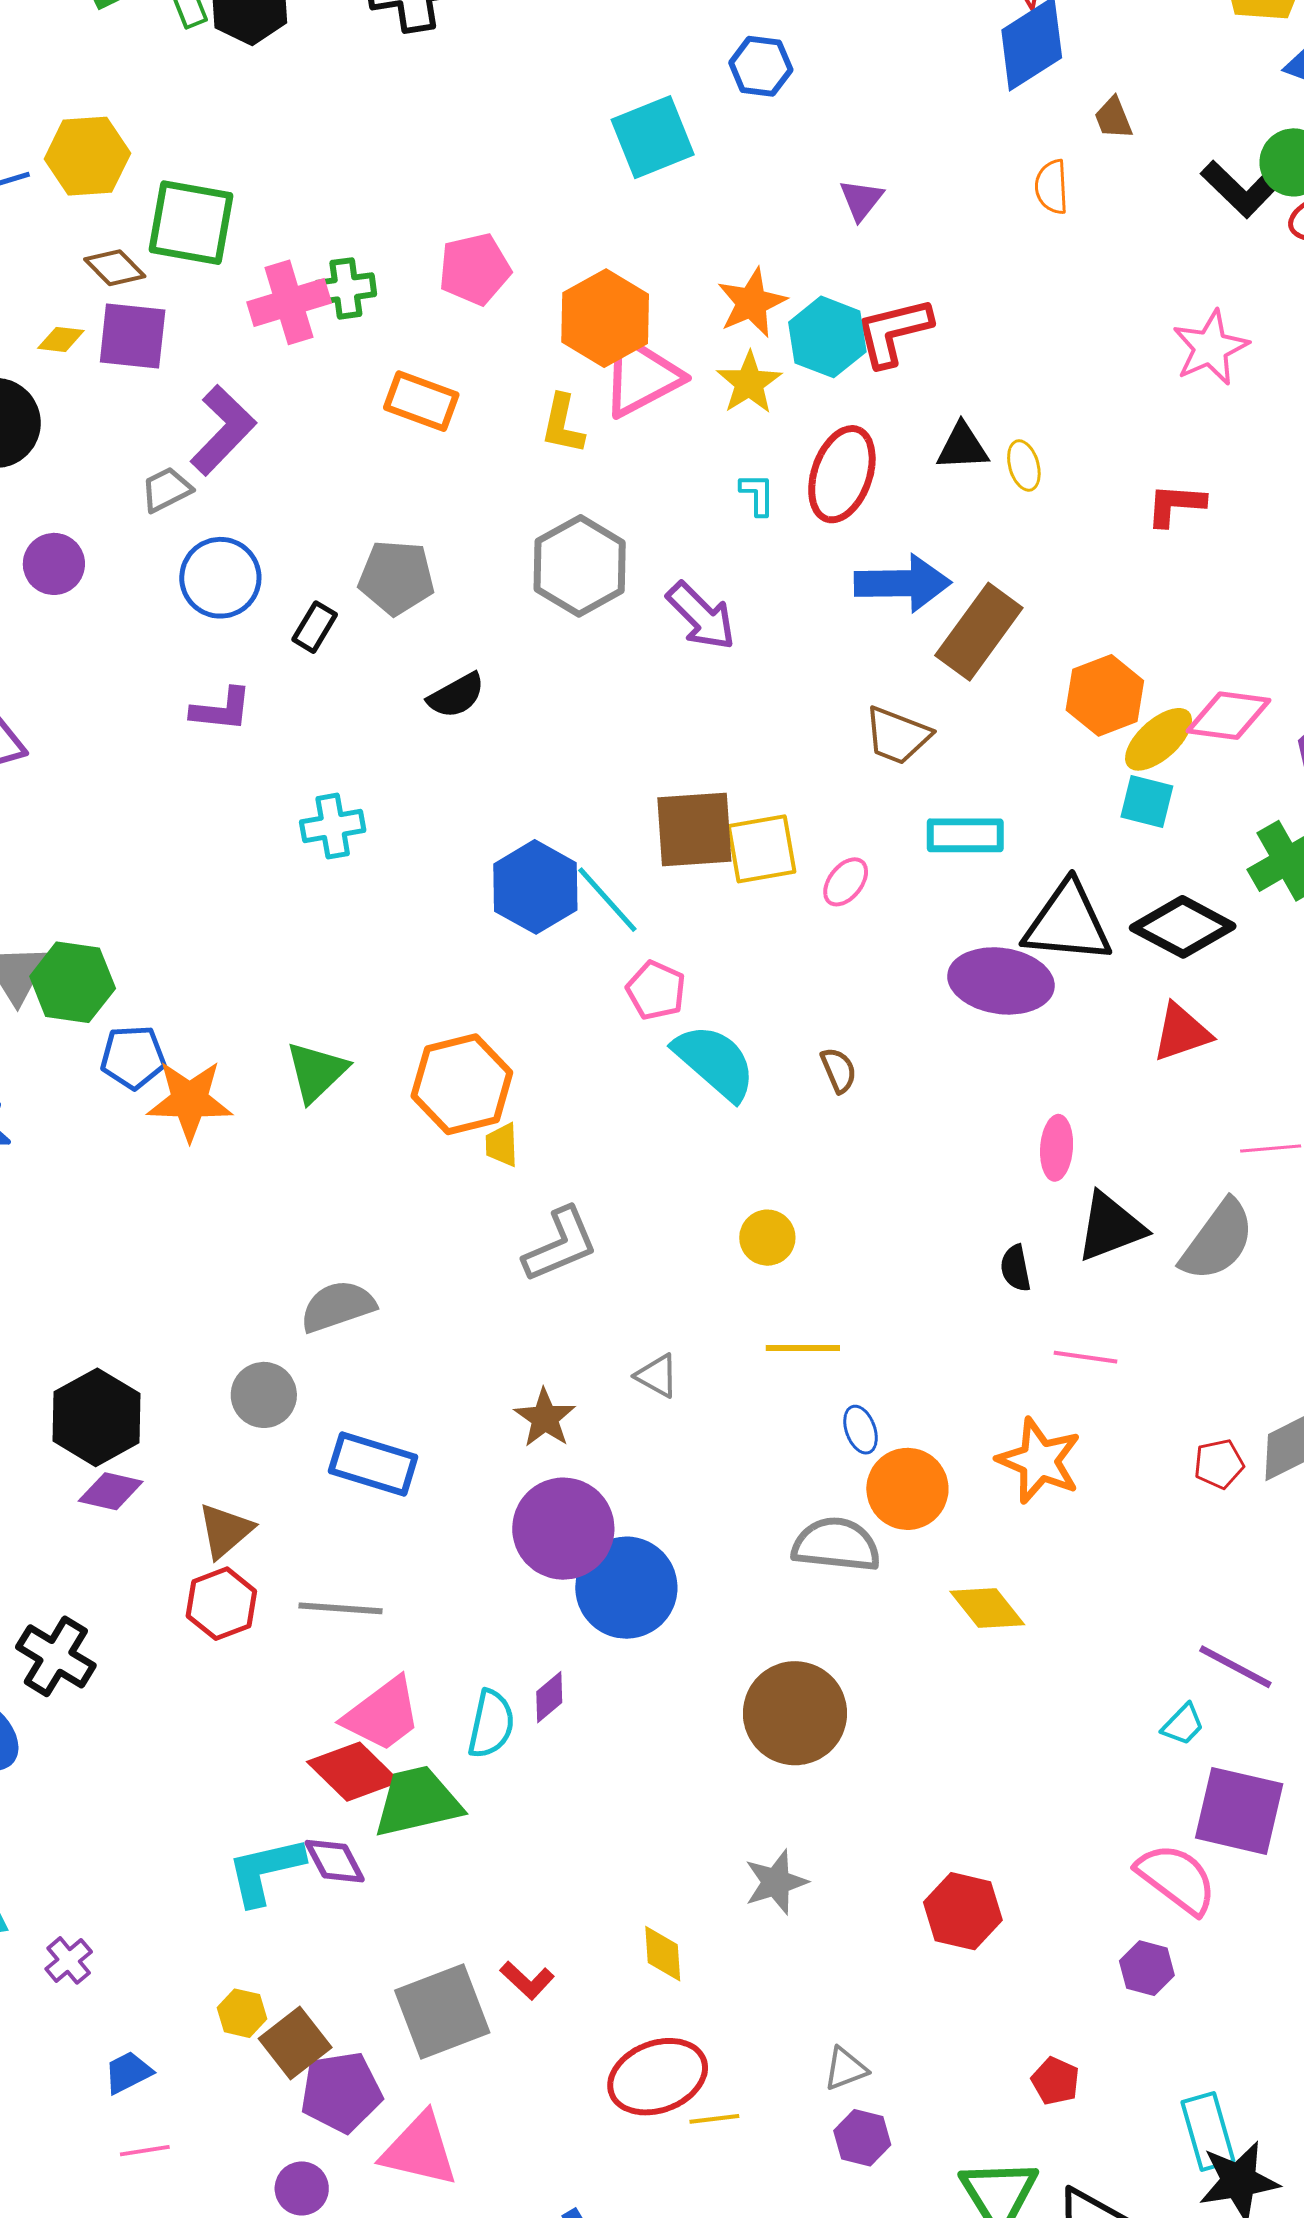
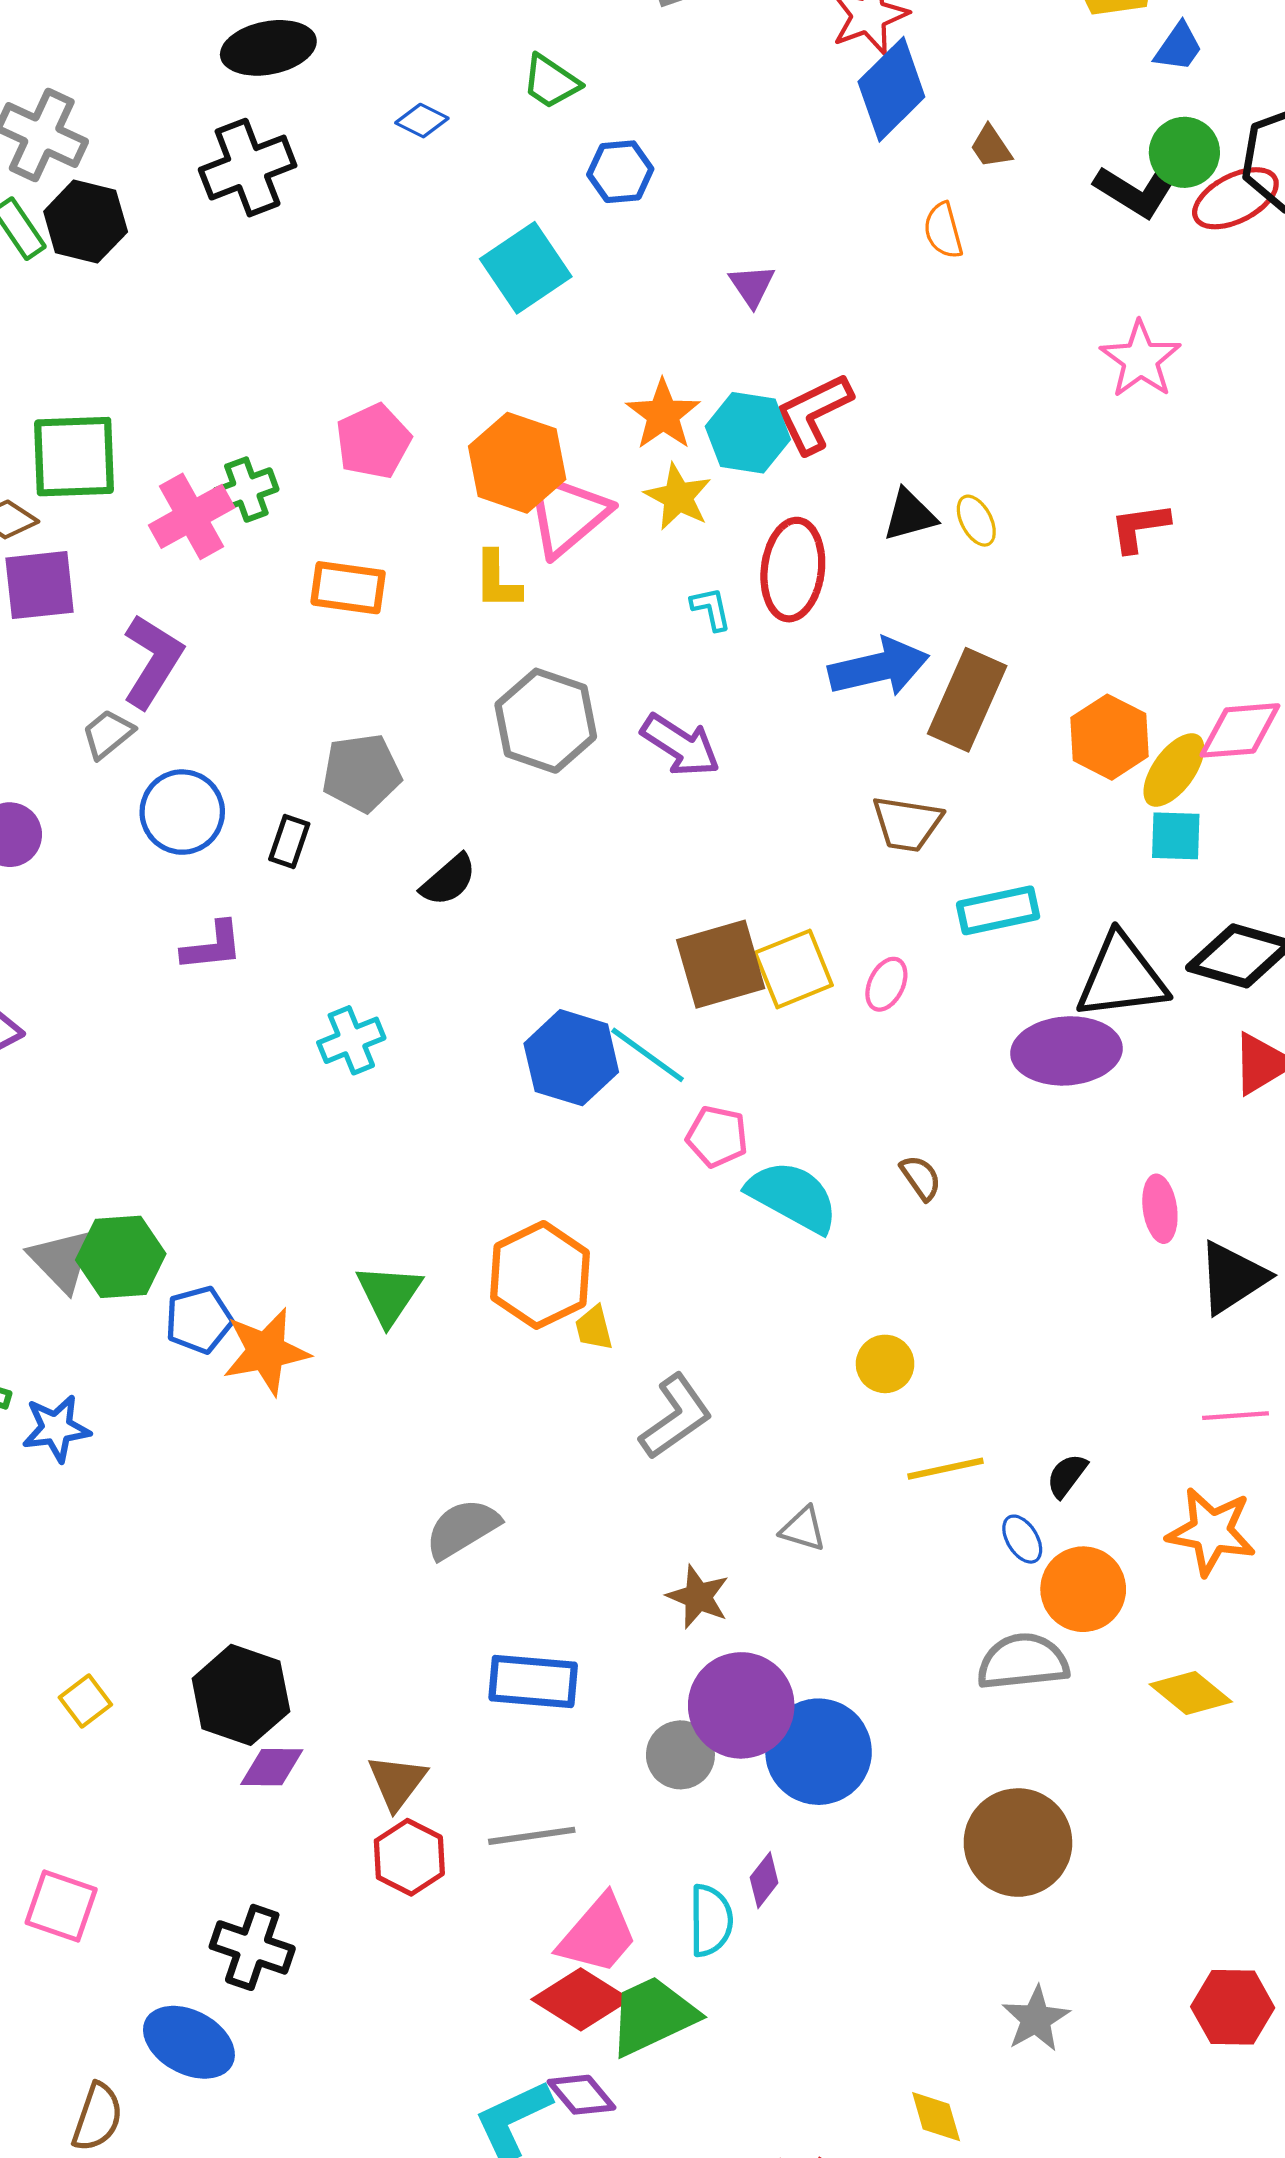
black semicircle: (1016, 1268) -> (1067, 1476), moved, turned 60
gray circle: (264, 1395) -> (680, 1755), moved

